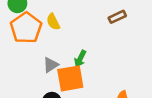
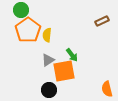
yellow semicircle: (53, 22) -> (47, 35), moved, turned 32
green arrow: (80, 59) -> (72, 55), turned -64

